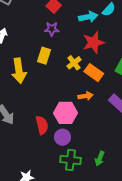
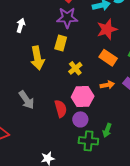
purple star: (52, 29) -> (67, 18), size x1.5
yellow cross: (74, 63) -> (75, 68), moved
orange arrow: (86, 96) -> (107, 85), moved
green arrow: (100, 158) -> (107, 130), moved

